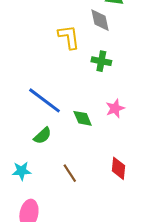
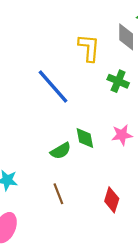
blue line: (44, 100) -> (53, 86), moved
green semicircle: (43, 136) -> (61, 151), moved

